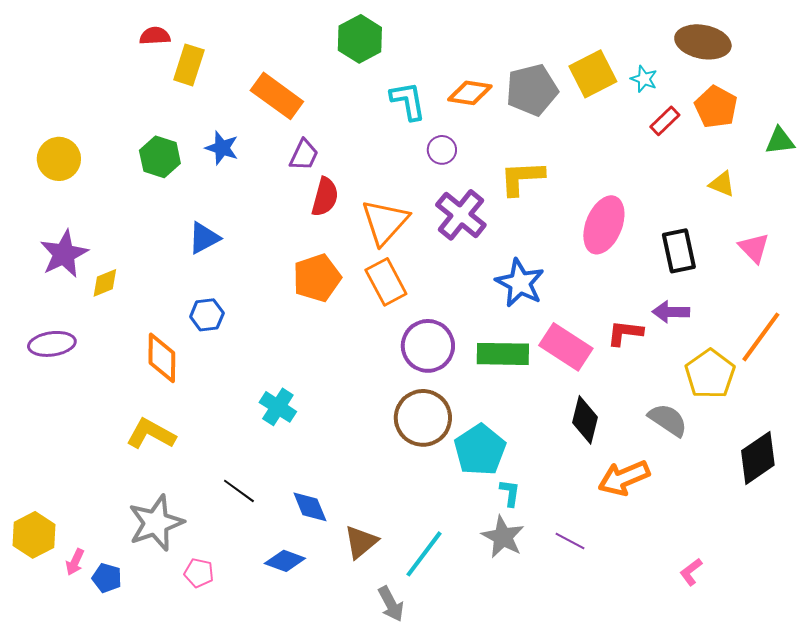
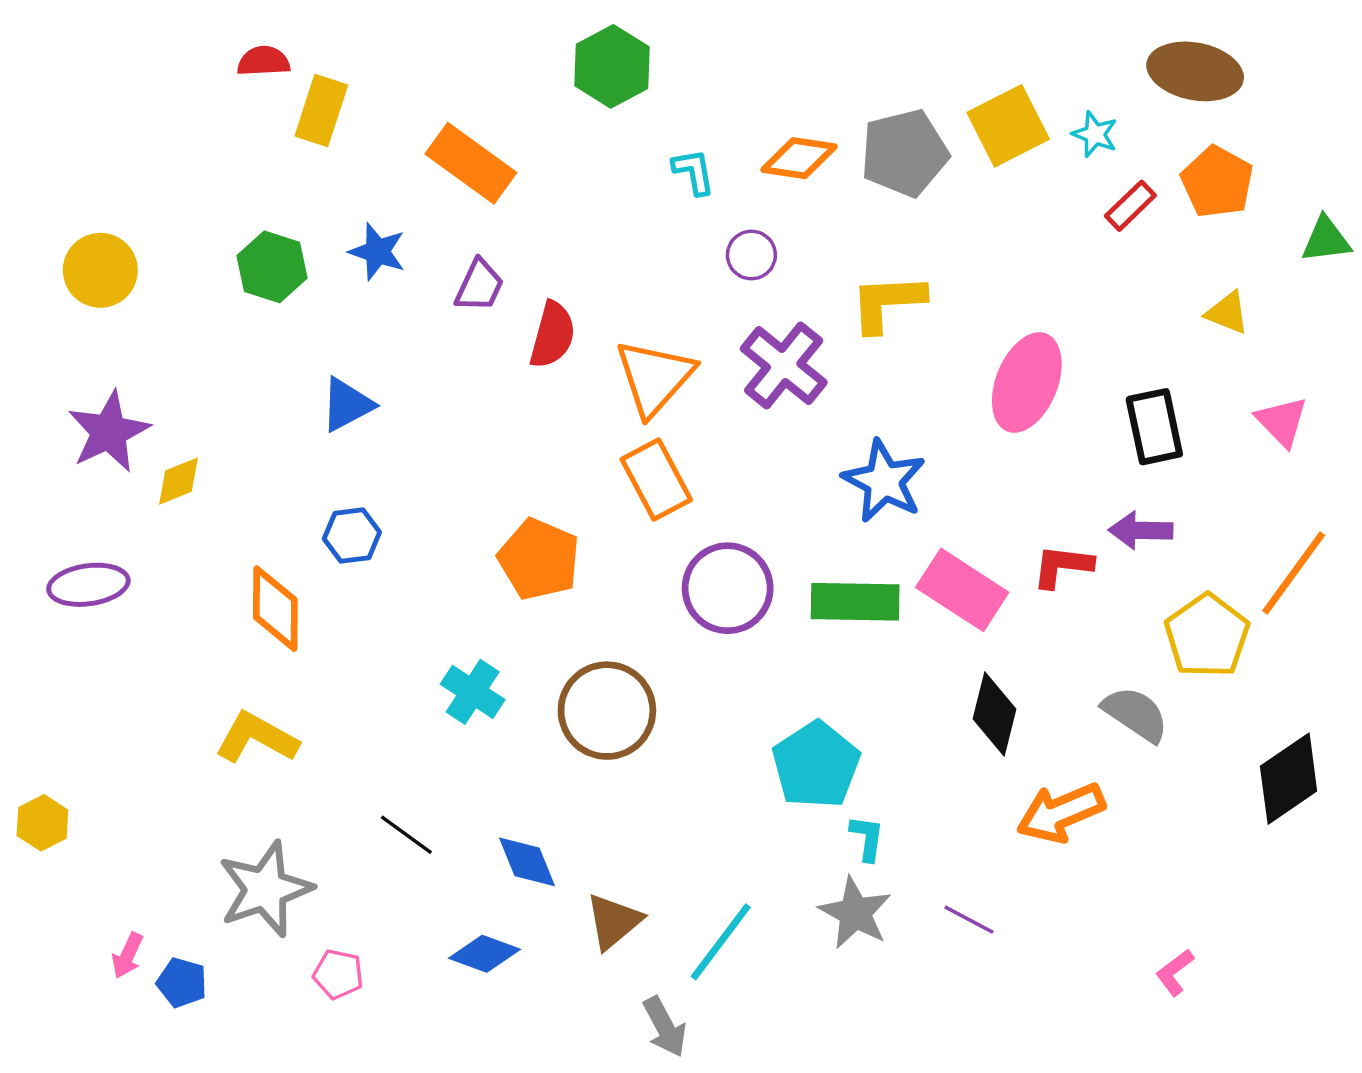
cyan L-shape: (408, 101) -> (694, 172), size x0.7
purple trapezoid: (304, 155) -> (479, 286), moved
orange pentagon: (317, 278) -> (539, 559), moved, turned -30
brown circle: (423, 418) -> (607, 711), moved
yellow hexagon: (34, 535) -> (42, 823), moved, size x0.7

